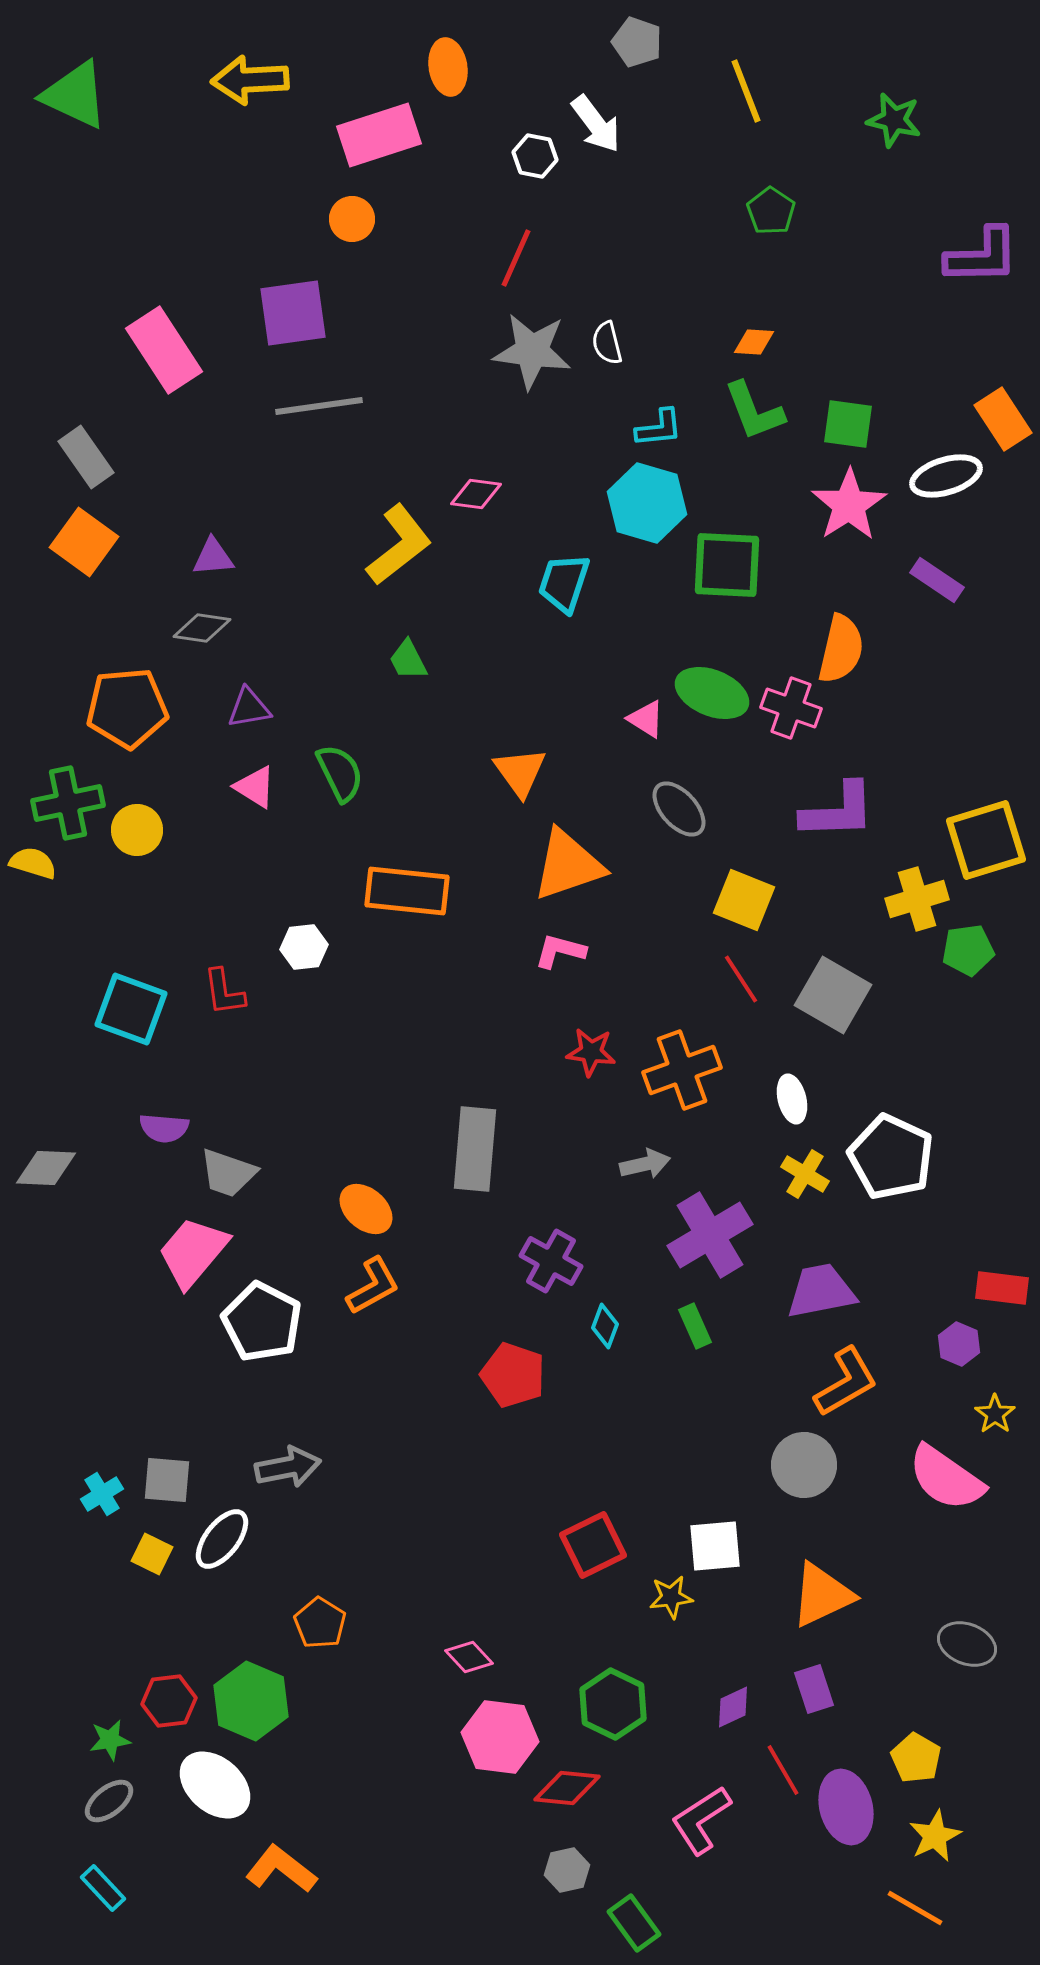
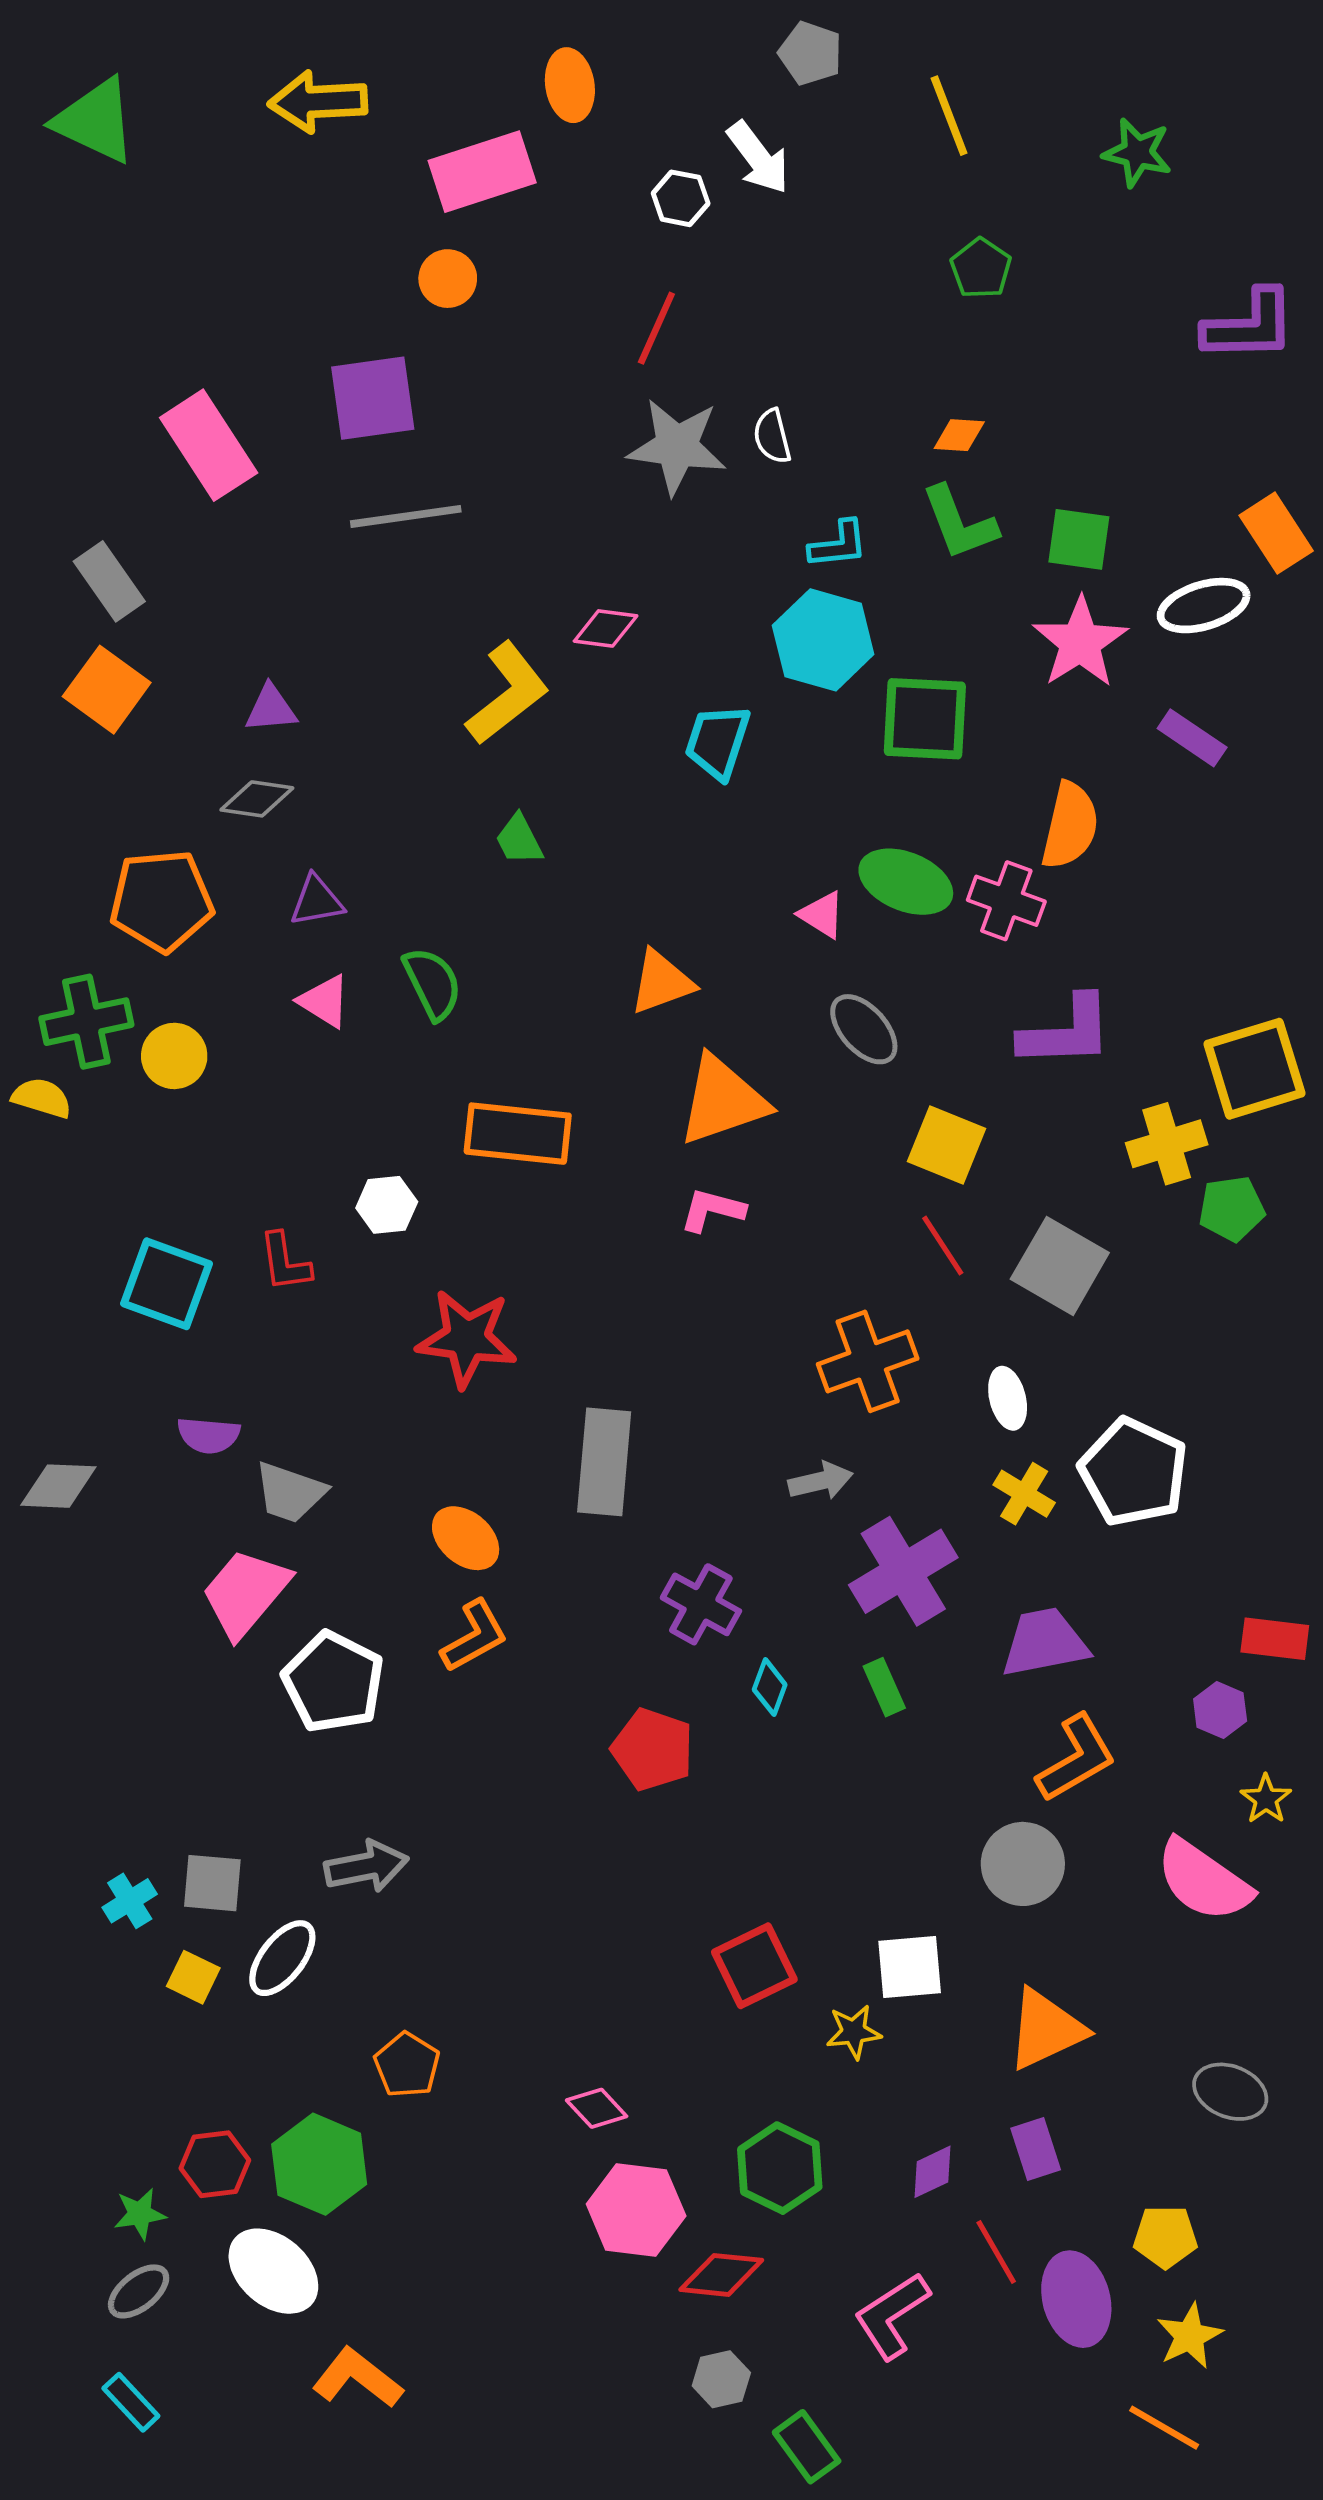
orange triangle: (520, 772) -> (662, 982), turned 46
red star: (591, 1052) -> (467, 1338), moved, size x1.6
yellow pentagon: (916, 1758) -> (1165, 2237), turned -30

